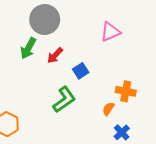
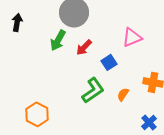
pink triangle: (110, 32) -> (132, 37), moved
orange semicircle: (108, 109) -> (123, 94), moved

